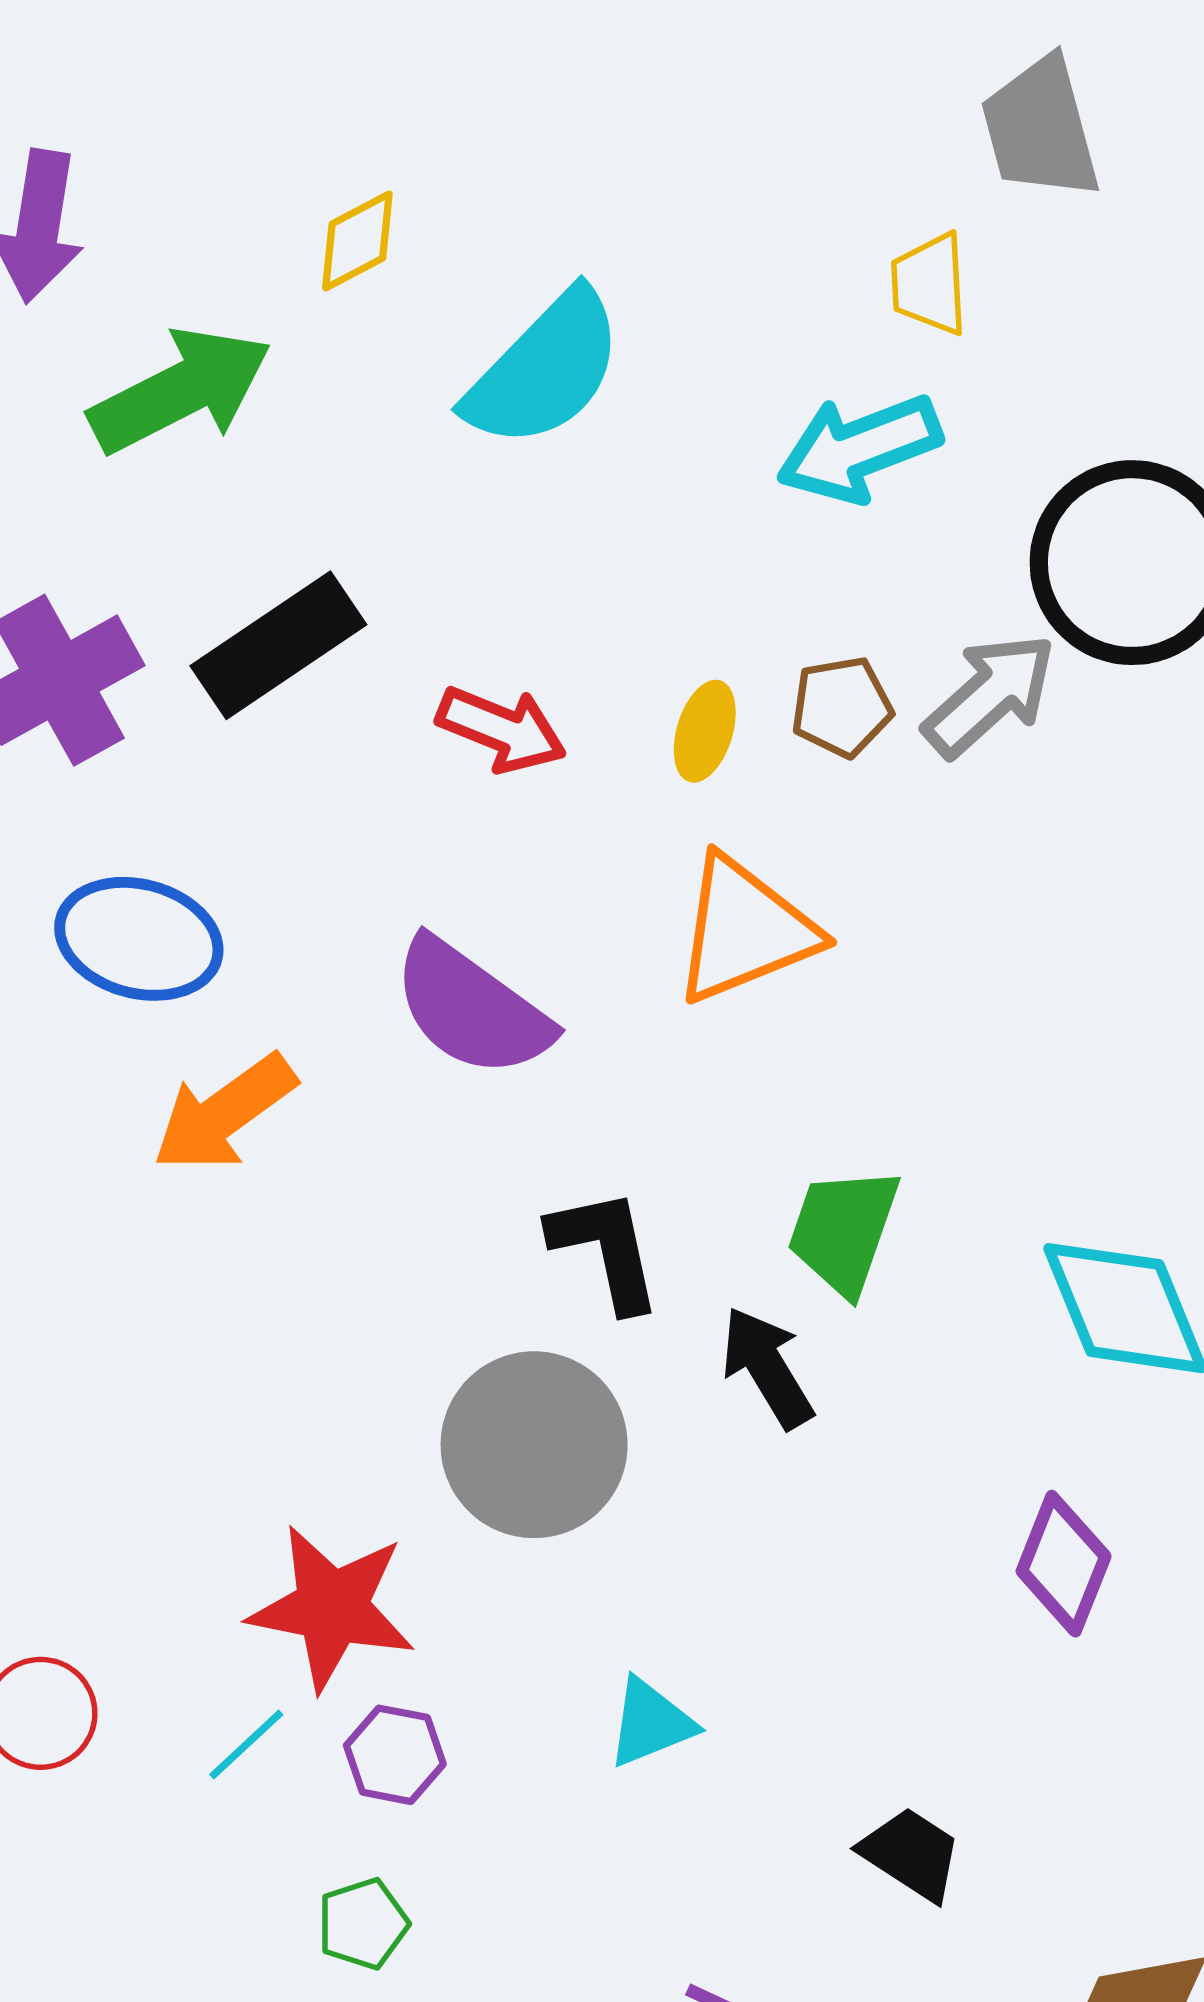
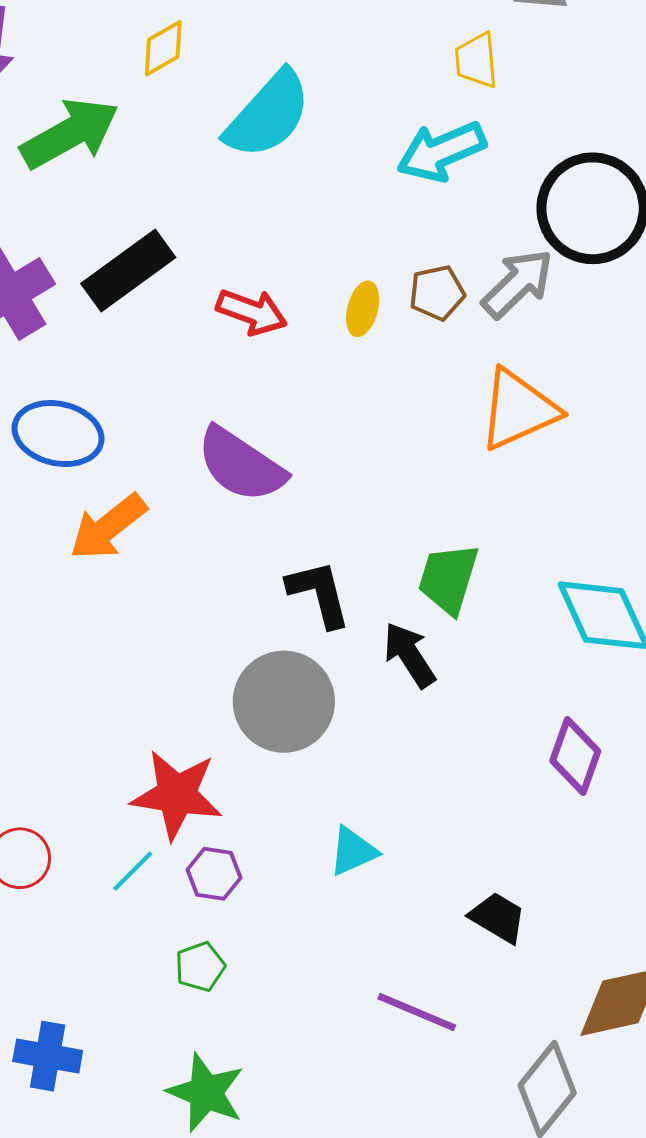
orange triangle: (745, 930) -> (518, 410), moved

